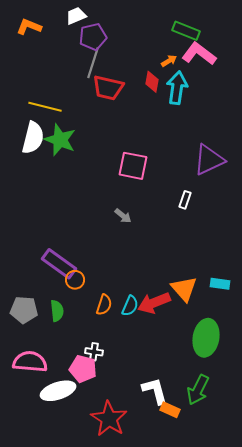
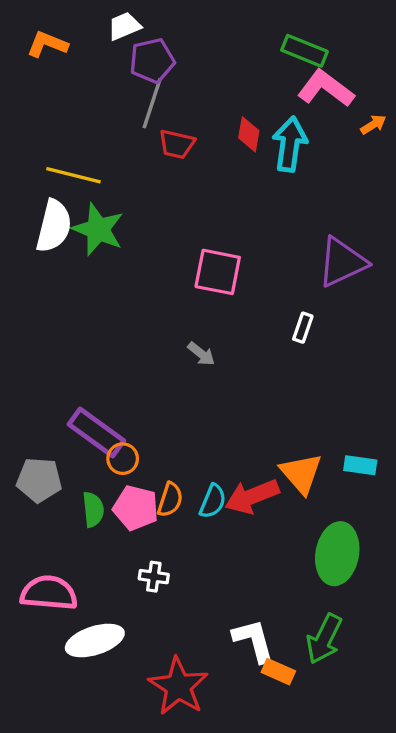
orange arrow: (169, 61) -> (373, 125), moved
red trapezoid: (108, 88) -> (177, 144), size x0.7
gray pentagon: (24, 310) -> (39, 480), moved
pink pentagon: (83, 369) -> (136, 508), moved

